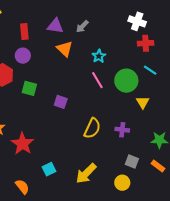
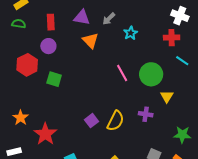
white cross: (137, 21) -> (180, 16), moved
cyan star: (99, 56) -> (131, 33), moved
cyan line: (150, 70) -> (182, 61), moved
purple square: (61, 102) -> (92, 121), moved, turned 32
purple cross: (122, 130) -> (146, 114), moved

